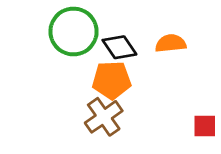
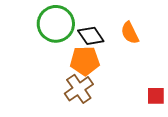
orange semicircle: (171, 43) -> (130, 33), turned -110

